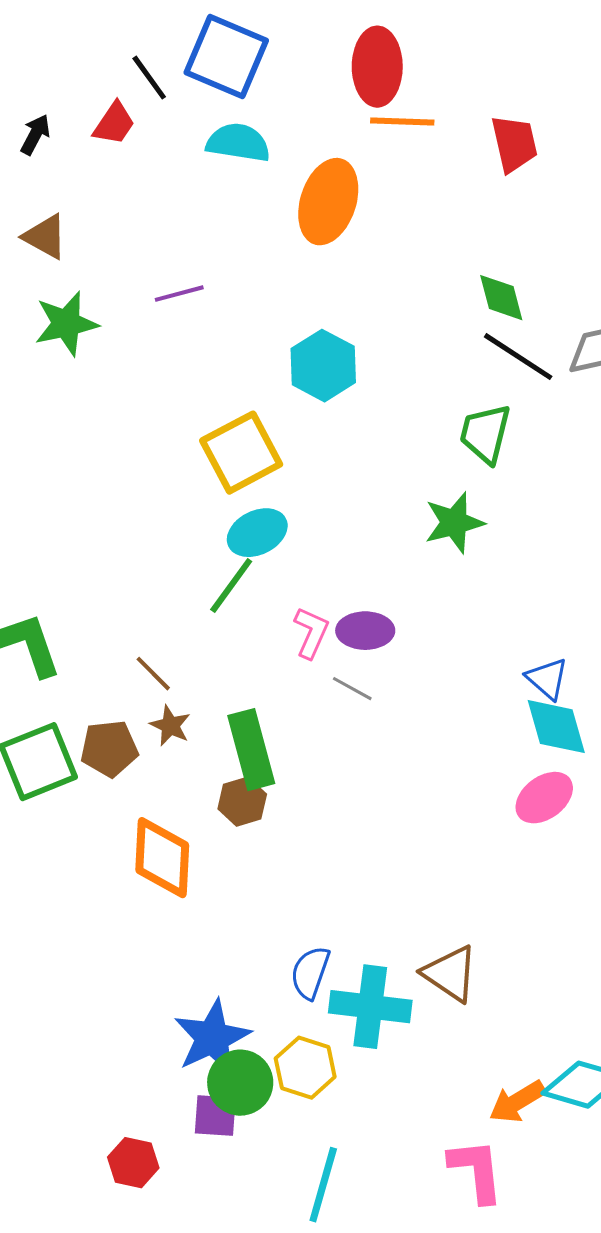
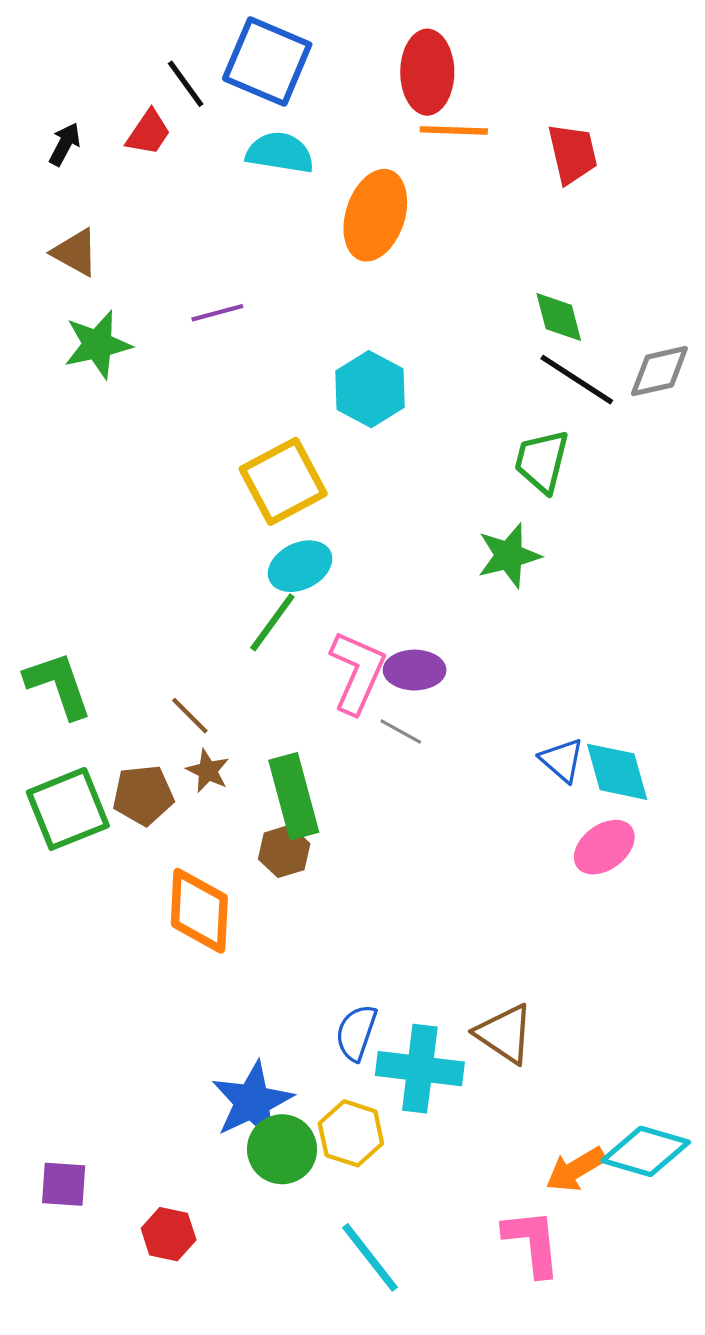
pink L-shape: (311, 633) -> (357, 672), size x1.5
blue triangle: (547, 679) -> (562, 760), moved
purple square: (215, 1116) -> (64, 1184), moved
cyan line: (323, 1185) -> (370, 1257), turned -54

